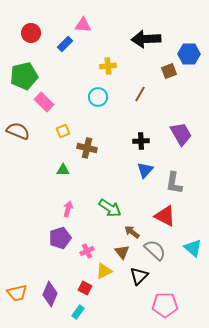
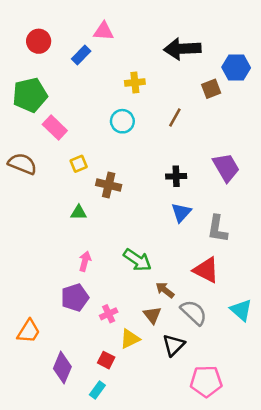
orange trapezoid: (17, 293) -> (29, 331), moved, turned -45

